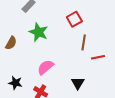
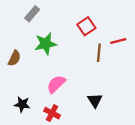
green star: (39, 32) -> (46, 44), turned -30
red line: (98, 57) -> (118, 41), moved

